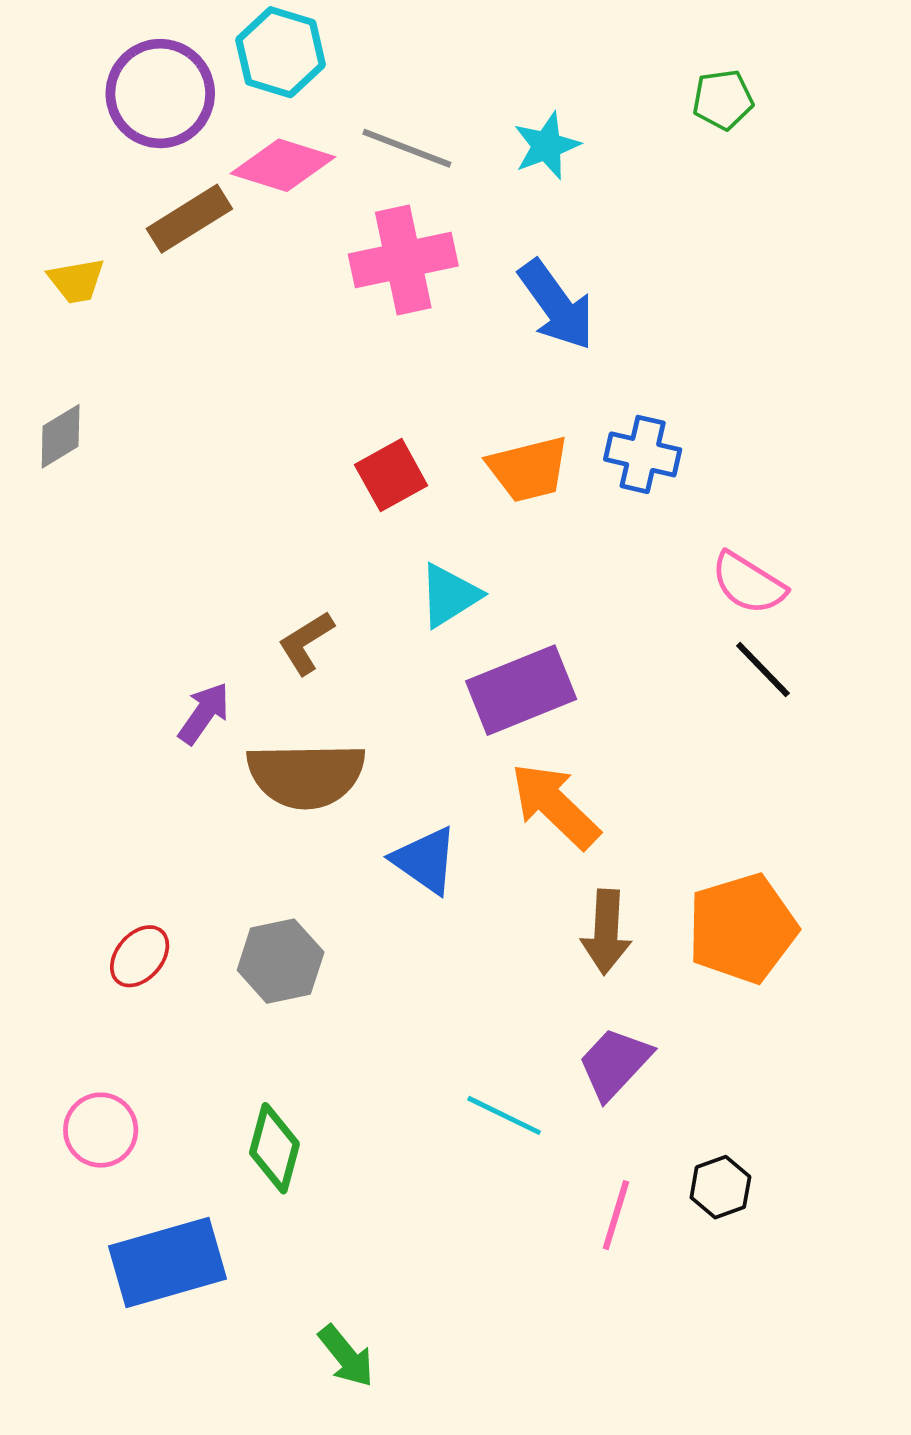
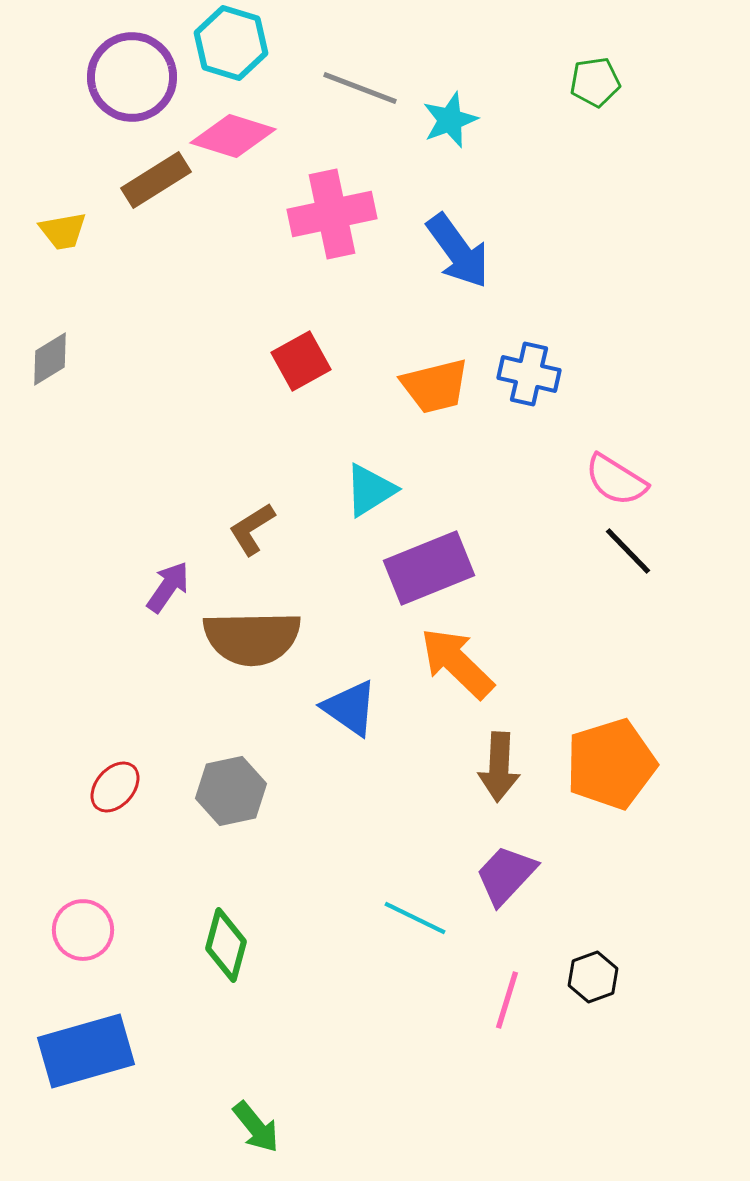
gray line: (407, 148) -> (360, 88), moved
red square: (391, 475) -> (301, 361), moved
blue rectangle: (168, 1262) -> (86, 1051), moved
green arrow: (346, 1356) -> (256, 1127), moved

